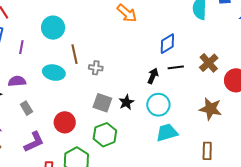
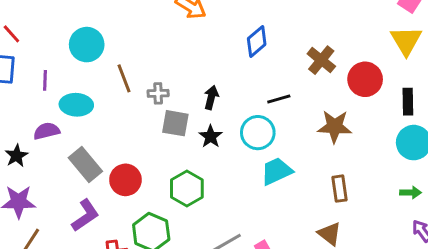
black line: (176, 67) -> (279, 99), moved
cyan ellipse: (54, 73) -> (76, 105), moved
black arrow: (153, 76) -> (211, 97), moved
gray square: (102, 103) -> (175, 123), moved
gray rectangle: (26, 108) -> (85, 165), moved, size x1.6

